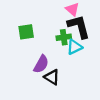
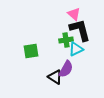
green square: (26, 32) -> (31, 51), moved
purple semicircle: (41, 64) -> (66, 69), moved

